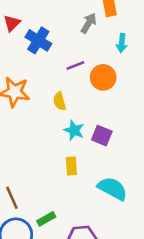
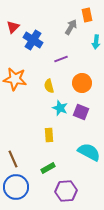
orange circle: (103, 77) -> (82, 83), moved
yellow rectangle: (71, 166) -> (49, 135), moved
green rectangle: (46, 219) -> (48, 168), moved

